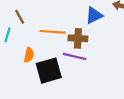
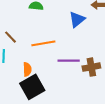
brown cross: (78, 38) -> (91, 67), moved
black square: (49, 71) -> (32, 87), moved

